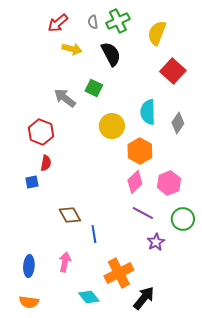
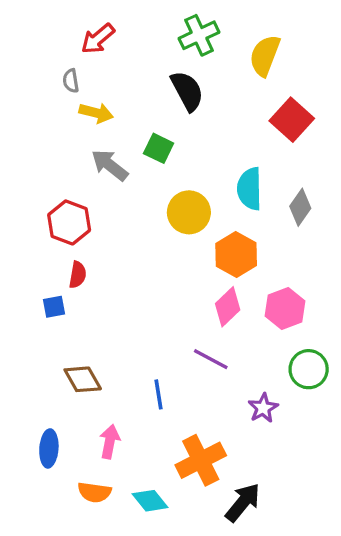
gray semicircle: (93, 22) -> (71, 81), moved
yellow arrow: (72, 49) -> (96, 113), moved
purple line: (143, 213) -> (211, 359), moved
brown diamond: (70, 215) -> (83, 379), moved
orange semicircle: (29, 302) -> (94, 492), moved

